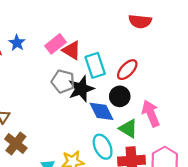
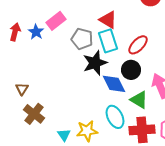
blue star: (17, 43) -> (36, 32), moved
pink rectangle: (55, 44) -> (56, 21), moved
red triangle: (72, 50) -> (108, 20), moved
gray pentagon: (63, 81) -> (82, 39), moved

